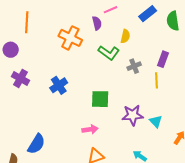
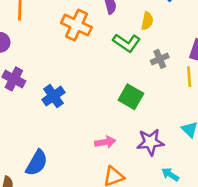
blue cross: (59, 85) -> (53, 96), moved
green square: (100, 99) -> (131, 97), moved, turned 30
purple star: (133, 115) -> (150, 142), moved

